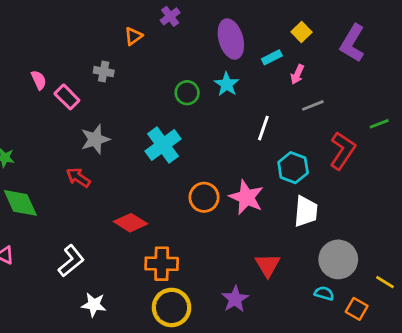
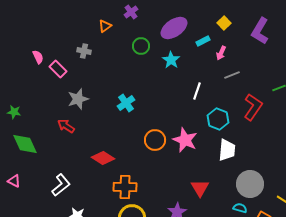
purple ellipse: (231, 39) -> (174, 28), turned 72
green circle: (187, 93) -> (141, 46), moved
cyan cross: (163, 145) -> (126, 103), size x0.7

